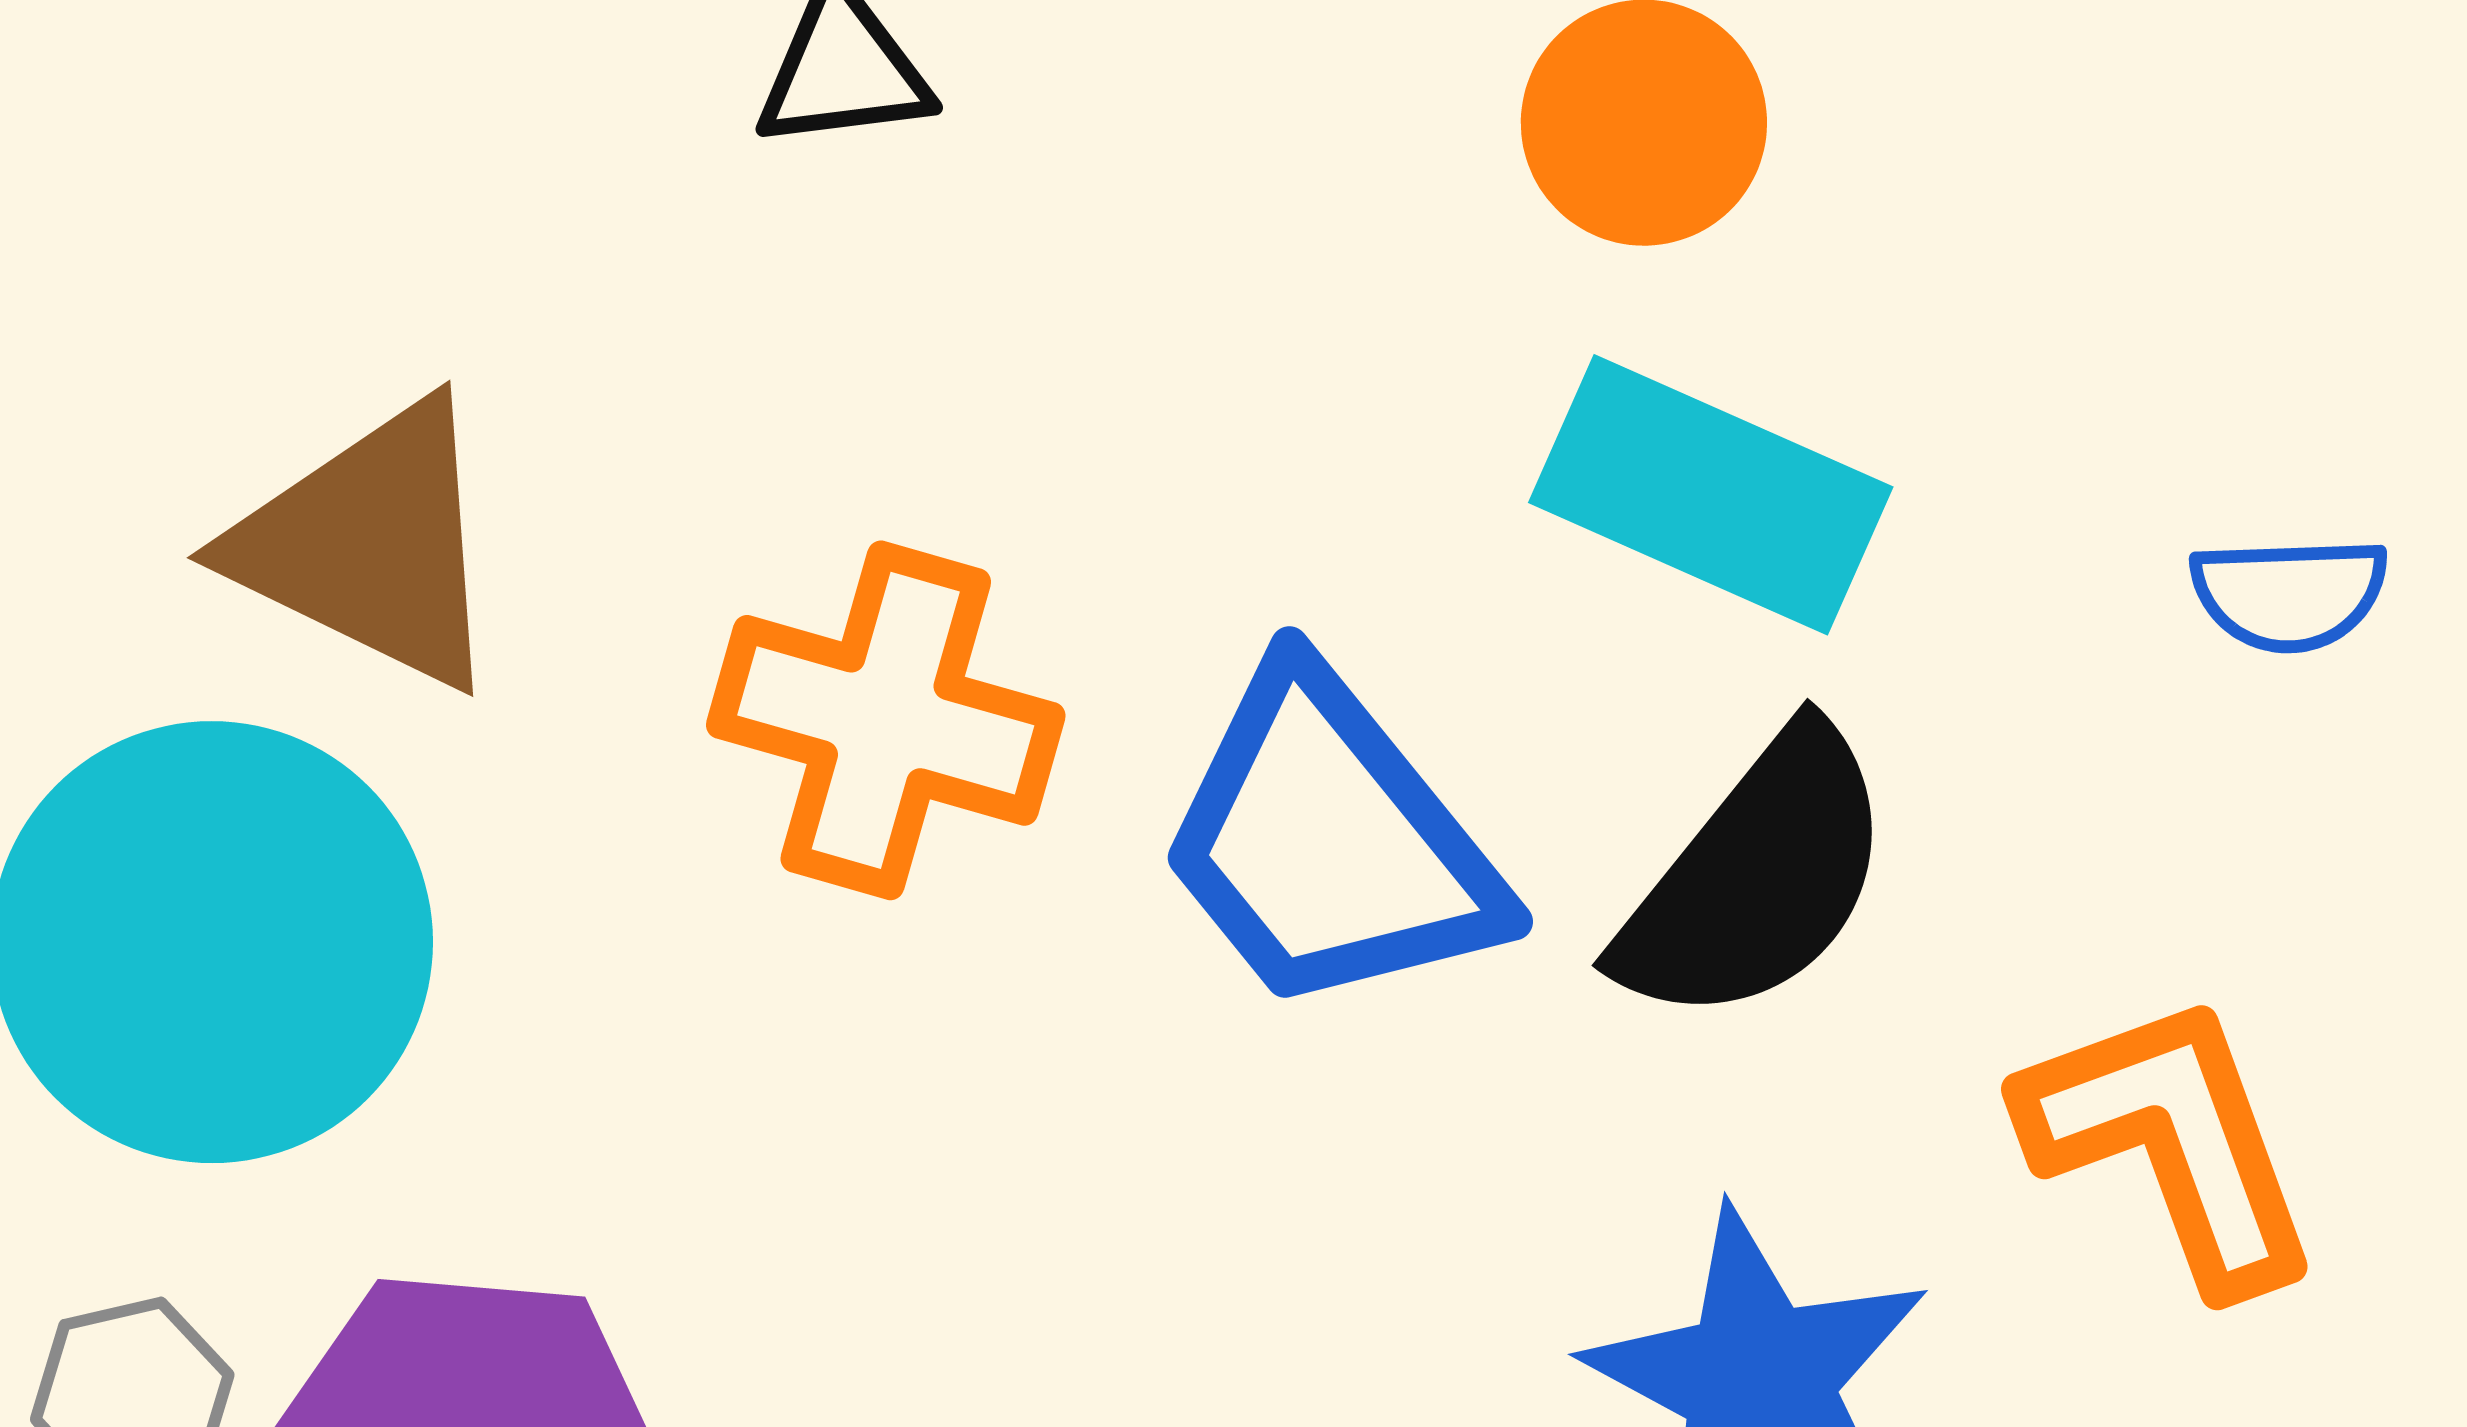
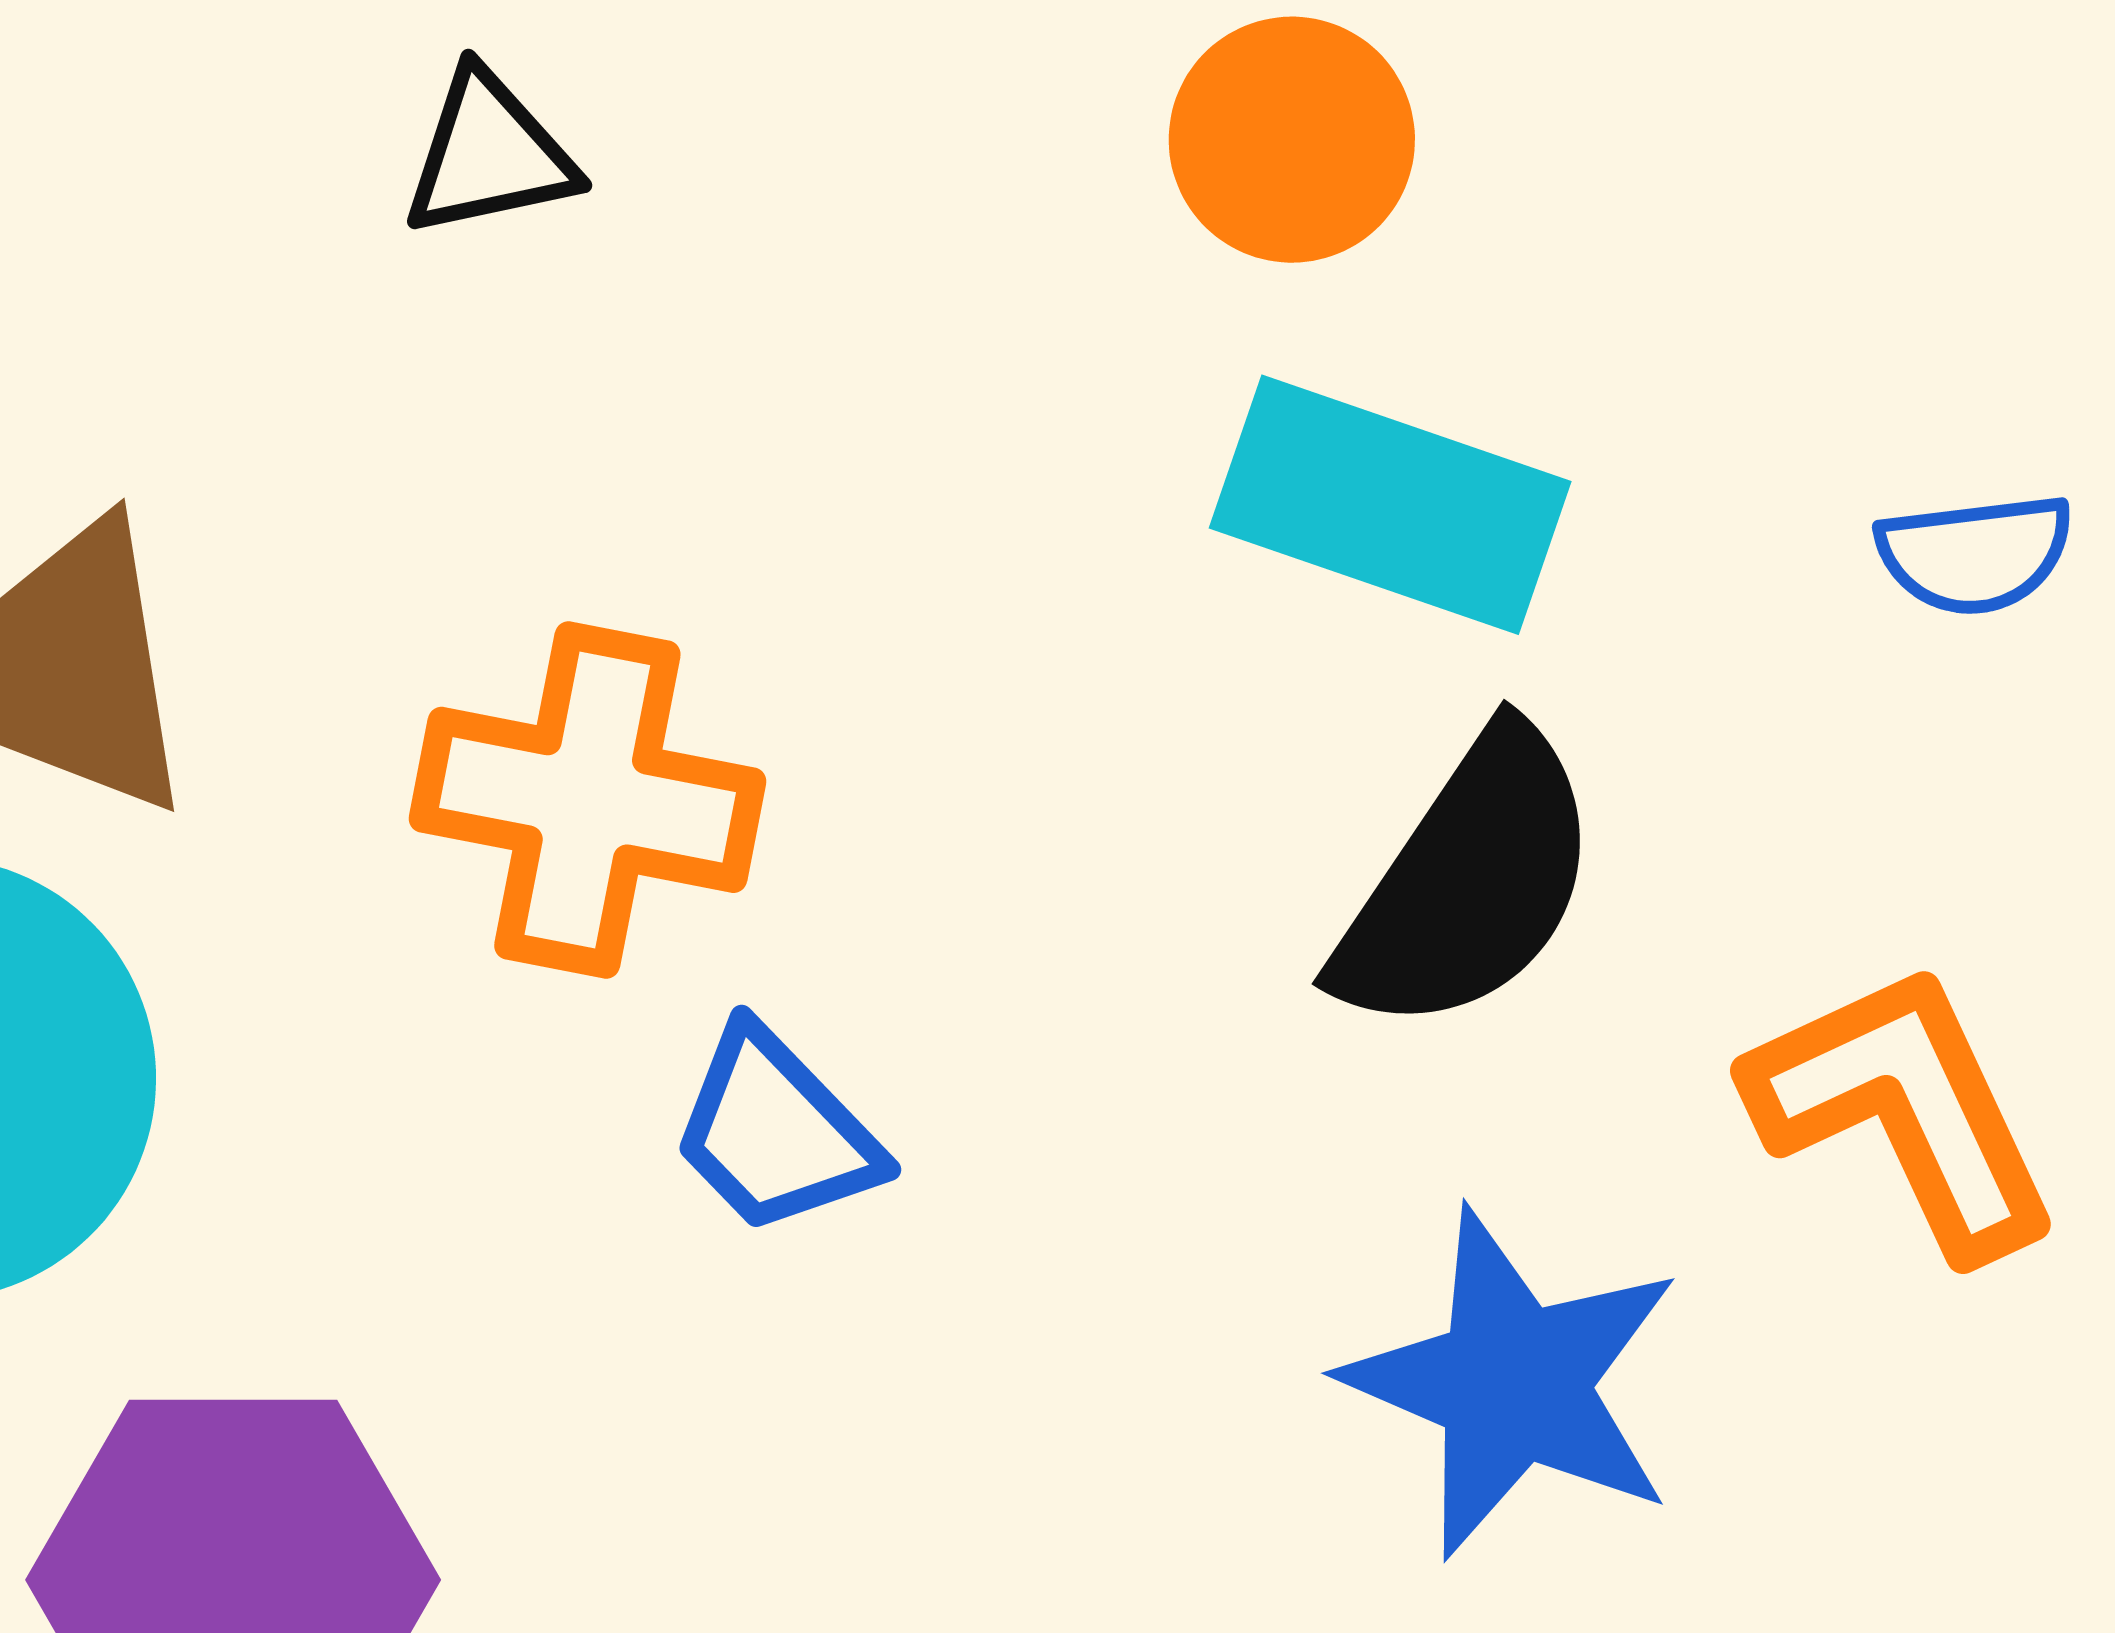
blue trapezoid: (1330, 842) -> (776, 1132), moved, size x0.6

